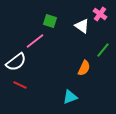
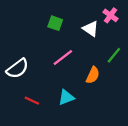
pink line: (35, 41) -> (63, 57), moved
red line: (20, 85) -> (32, 101), moved
cyan triangle: (70, 97) -> (66, 97), moved

